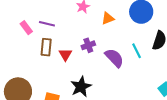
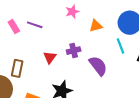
brown rectangle: (46, 47) -> (17, 68), moved
cyan line: (137, 51) -> (120, 46), moved

